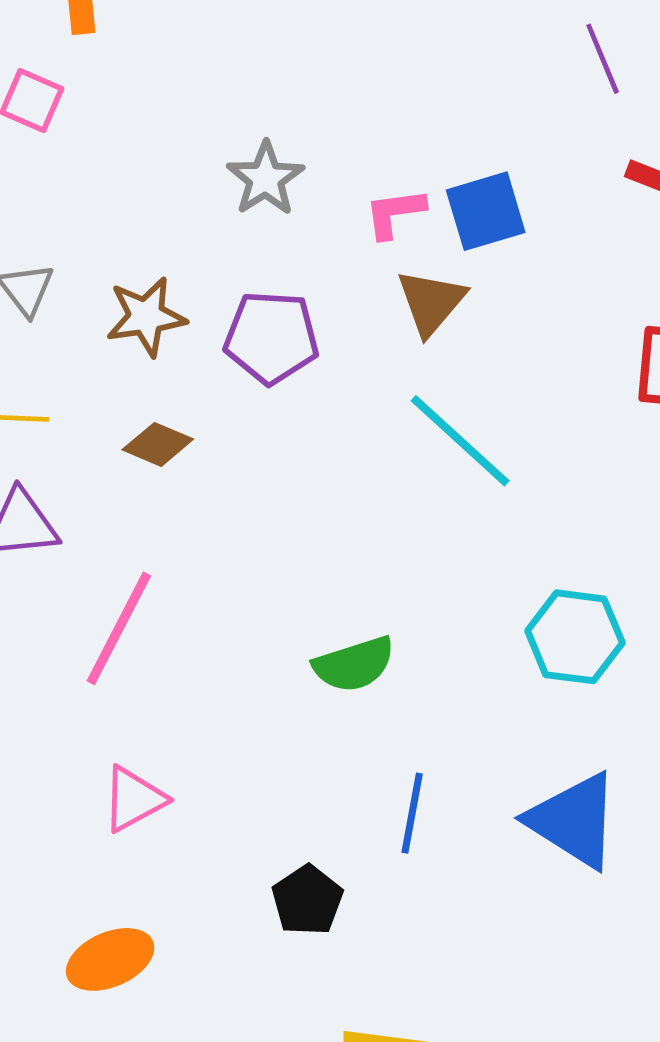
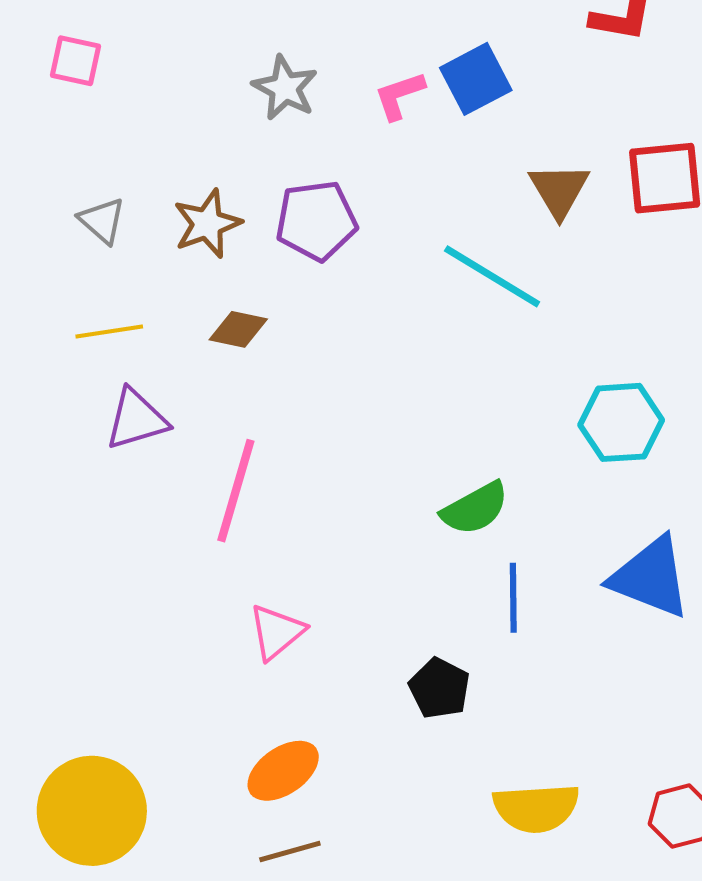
brown triangle: (431, 302) -> (559, 190), moved
green semicircle: (354, 664) -> (475, 508), moved

